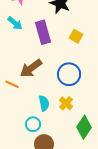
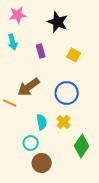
cyan arrow: (15, 23) -> (13, 42), turned 35
purple rectangle: (43, 32) -> (41, 51), size x0.6

